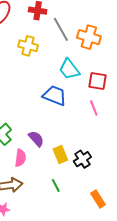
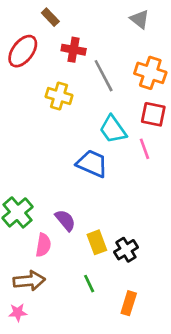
orange cross: (89, 37) -> (150, 73), moved
red square: (97, 81) -> (153, 114), moved
pink line: (94, 108) -> (144, 149), moved
orange rectangle: (98, 199) -> (129, 303), moved, turned 48

